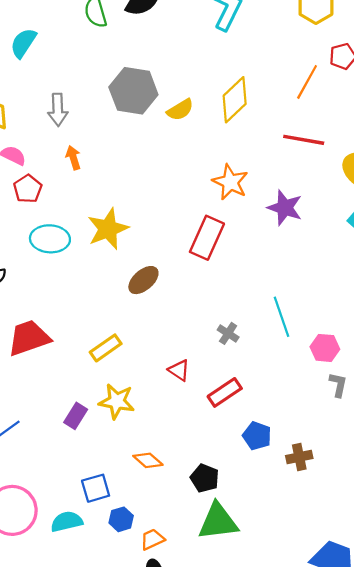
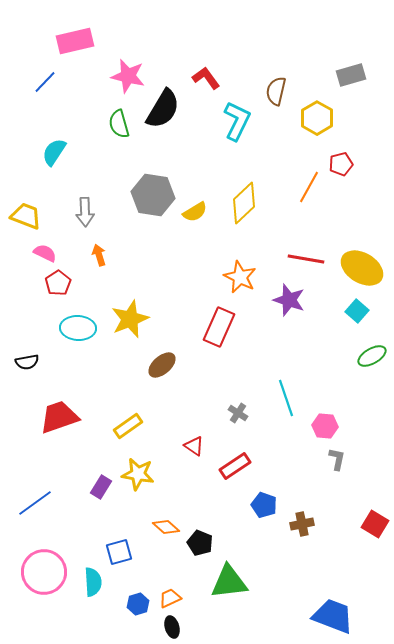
red line: (304, 140) -> (306, 259), moved
black pentagon: (205, 478) -> (200, 543), moved
blue hexagon: (121, 519) -> (138, 604), moved
cyan semicircle: (67, 522) -> (93, 582), turned 100

